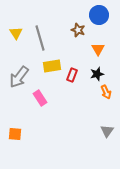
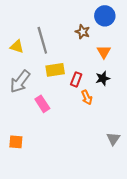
yellow triangle: (16, 33) -> (17, 47), moved, turned -40
orange arrow: (106, 92) -> (87, 97), moved

